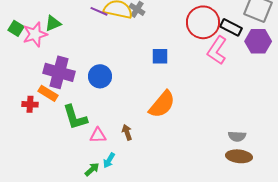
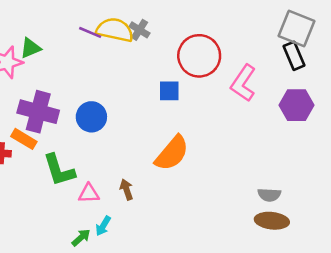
red circle: (203, 22) -> (199, 56), moved
black rectangle: (231, 27) -> (294, 56), moved, turned 40
purple hexagon: (258, 41) -> (297, 105), moved

